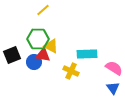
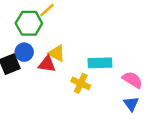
green hexagon: (38, 39) -> (29, 23), moved
blue circle: (34, 62) -> (24, 52), moved

